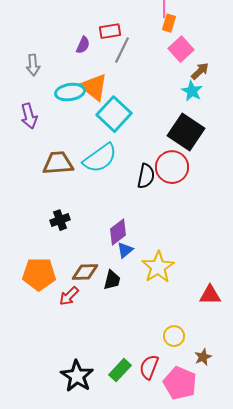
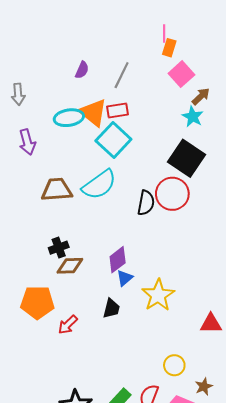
red rectangle: (110, 31) -> (118, 111), moved
gray arrow: (33, 65) -> (18, 94), moved
brown diamond: (85, 272) -> (70, 266), moved

